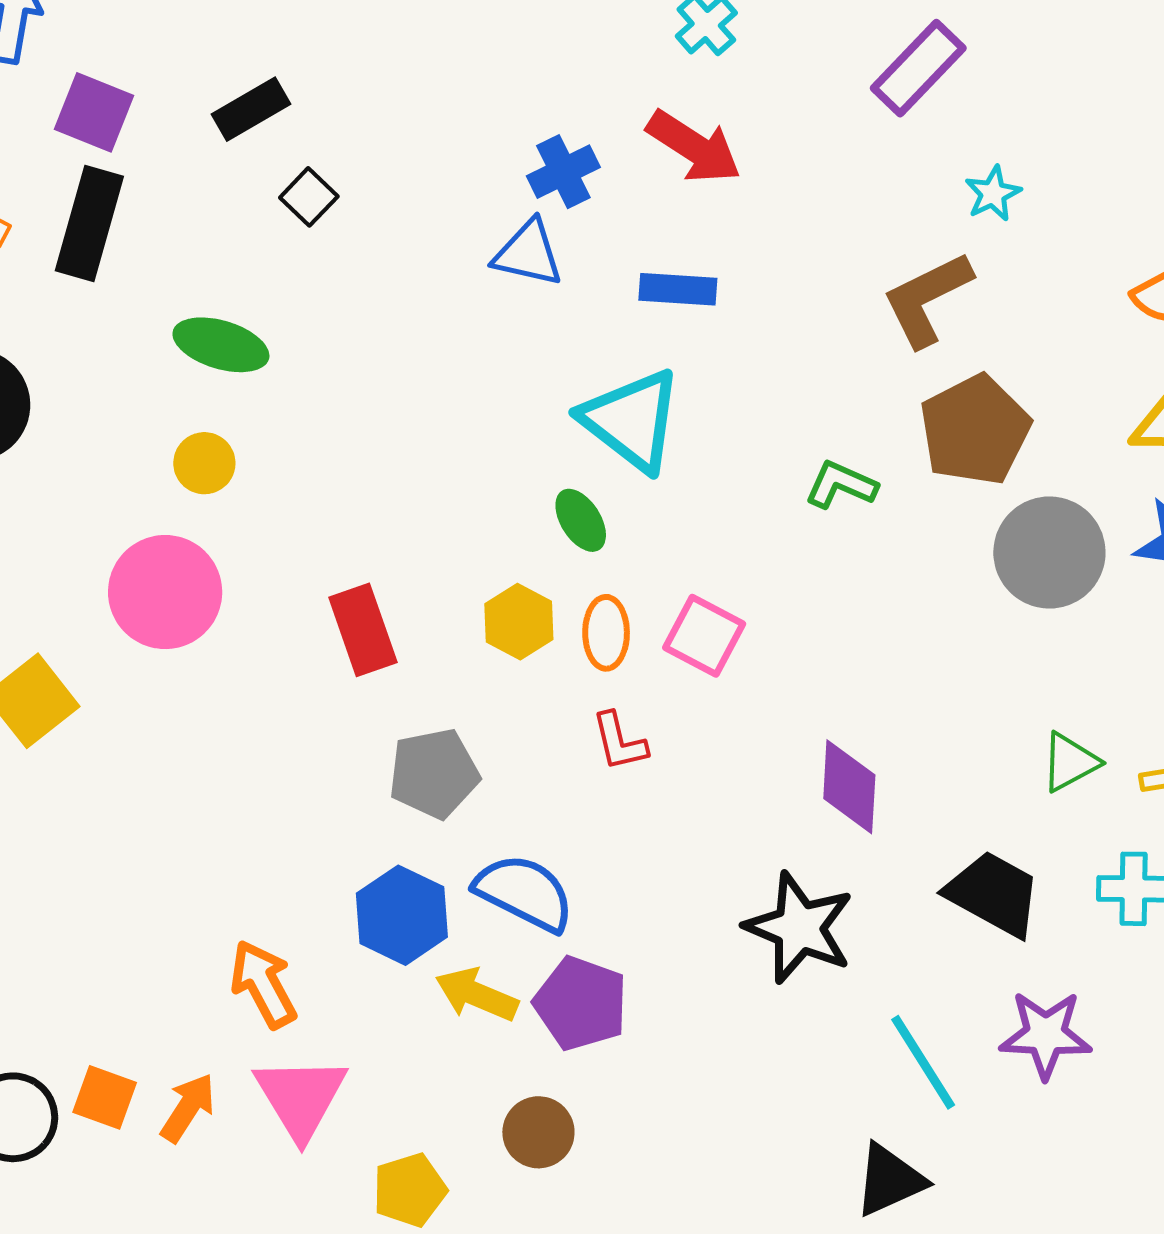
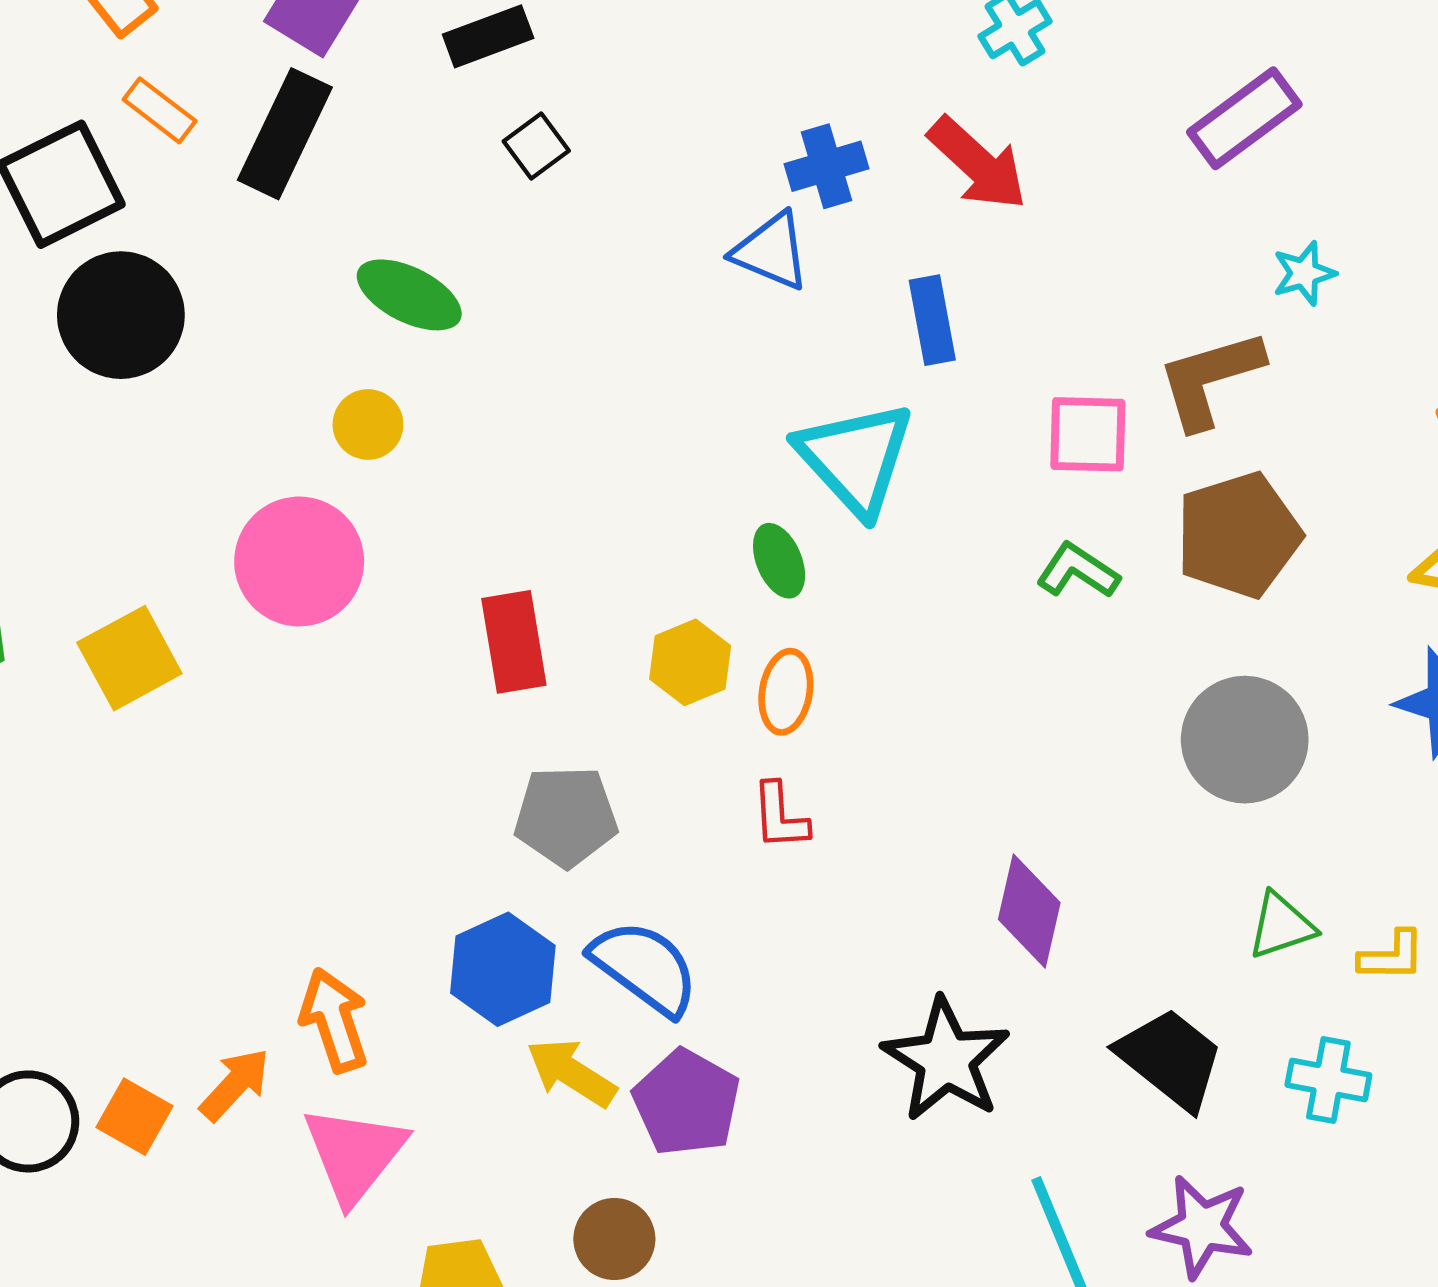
blue rectangle: (678, 289) -> (932, 320), turned 66
gray circle: (1049, 552) -> (1245, 740), moved
pink square: (704, 636) -> (1088, 434), moved, turned -36
orange arrow: (188, 1108) -> (235, 1085), moved

